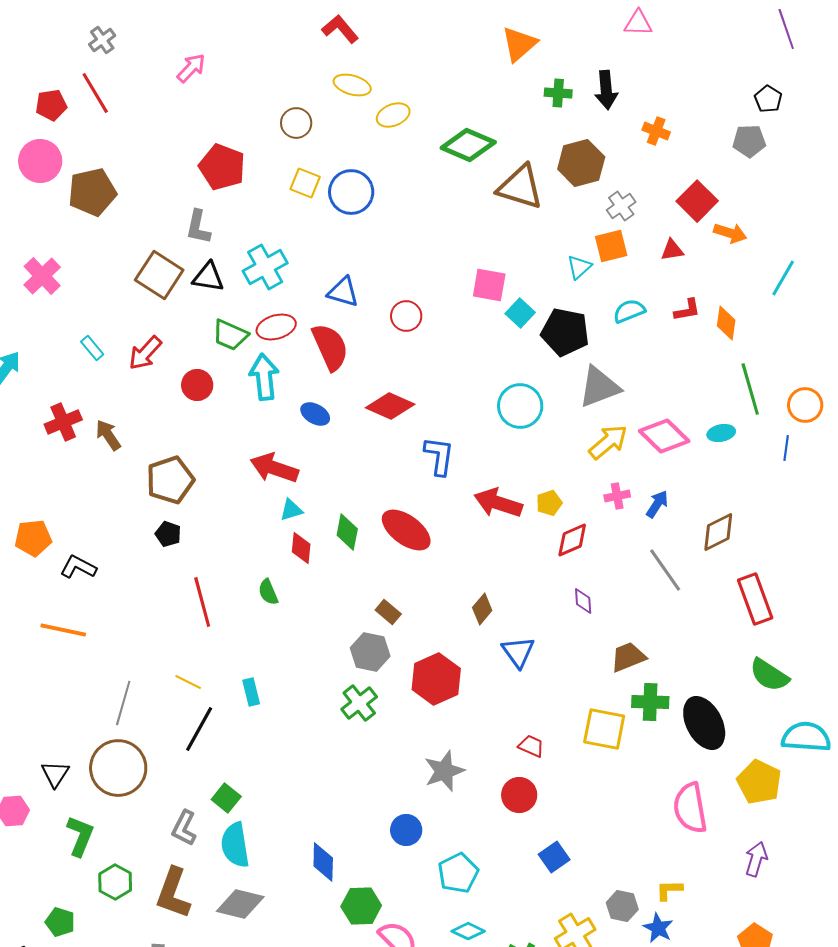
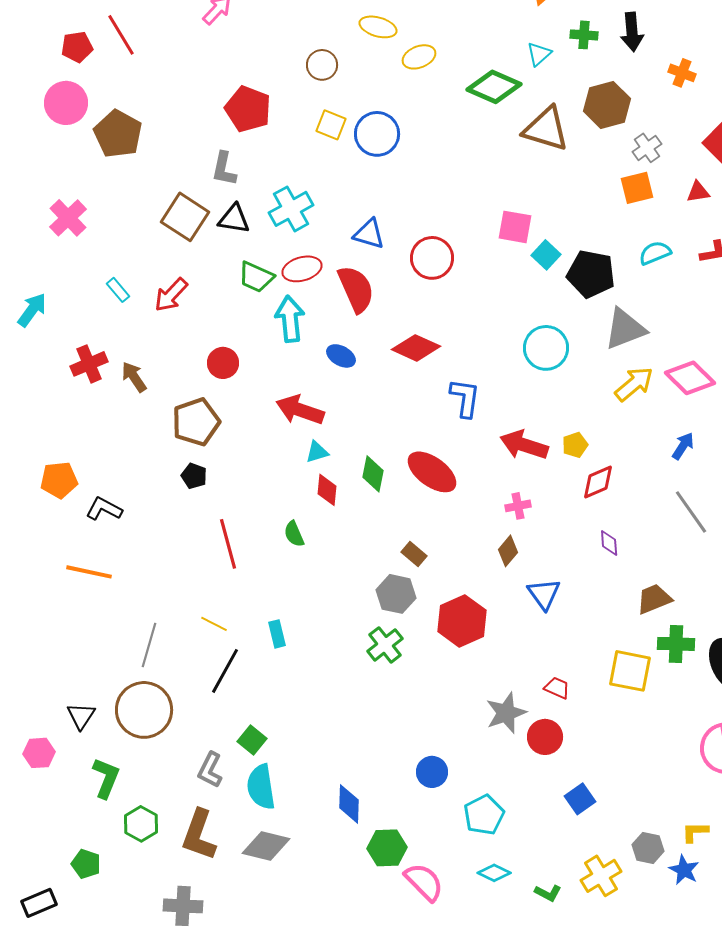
brown pentagon: (92, 192) -> (118, 134), turned -30
cyan triangle: (579, 267) -> (539, 54), moved
red circle: (406, 316) -> (432, 258), size x1.4
red circle: (197, 385) -> (223, 363), moved
pink cross: (617, 496) -> (518, 506), moved
gray star: (444, 771) -> (506, 713), moved

